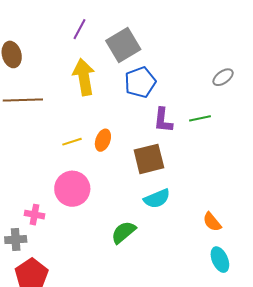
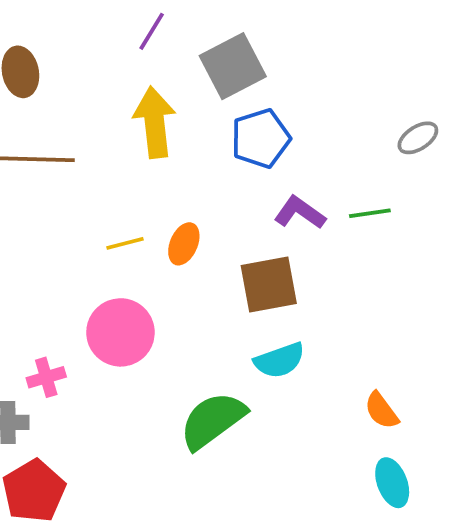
purple L-shape: (163, 120) -> (300, 213), turned 116
pink cross: (35, 215) -> (46, 377), turned -30
green semicircle: (123, 232) -> (213, 420), size x1.4

